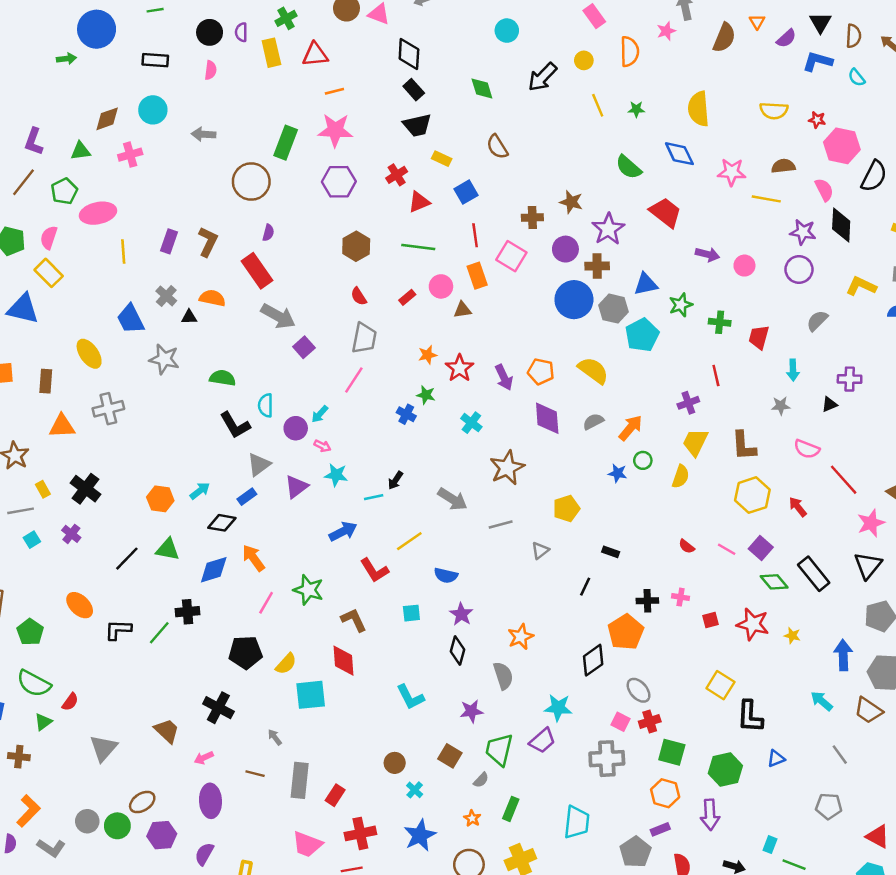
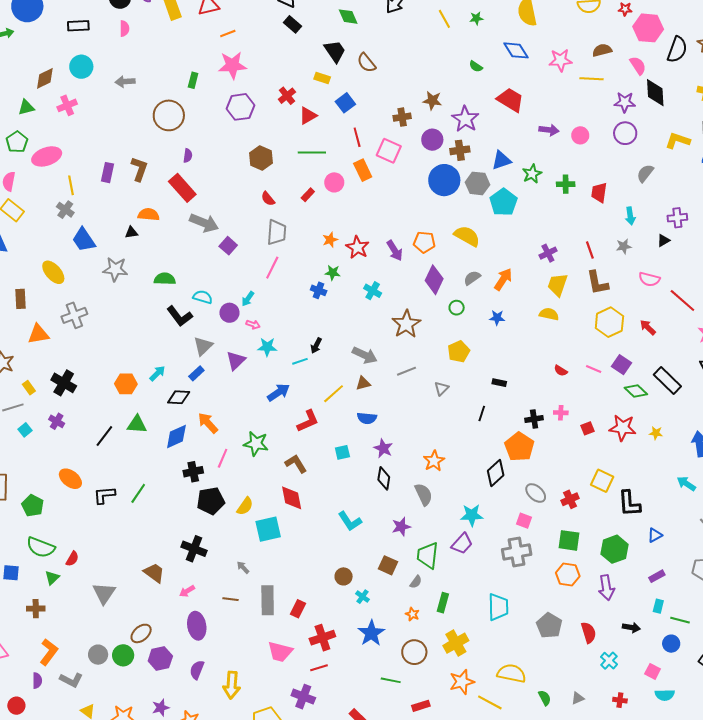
black trapezoid: (417, 125) -> (335, 51), moved, turned -105
green rectangle: (286, 143) -> (193, 80), size x0.6
green semicircle: (629, 167) -> (476, 66), size x0.6
gray cross: (166, 296) -> (65, 210), moved
brown triangle: (462, 310) -> (363, 383), moved
red line: (716, 376) -> (590, 250), moved
cyan semicircle: (266, 405) -> (203, 297), turned 114
purple diamond: (547, 418) -> (434, 280), turned 36
green circle: (643, 460) -> (457, 308), moved
yellow semicircle: (681, 477) -> (549, 314), turned -90
red L-shape: (374, 570) -> (308, 421), turned -75
black cross: (188, 612) -> (193, 472), moved
red cross: (650, 721) -> (570, 499), moved
purple rectangle: (660, 829) -> (657, 576), moved

